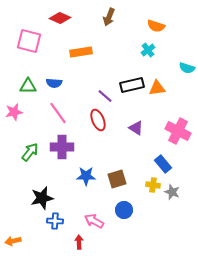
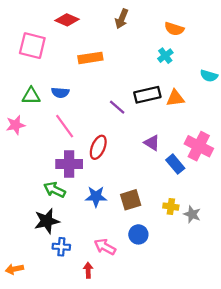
red ellipse: (98, 120) -> (98, 147), moved, turned 45
green arrow: (30, 152) -> (55, 190), moved, turned -102
blue rectangle: (163, 164) -> (175, 164), moved

